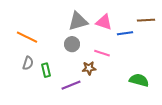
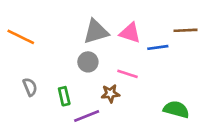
orange line: (27, 37) -> (21, 37), moved
gray semicircle: (28, 63) -> (30, 87), turned -40
green rectangle: (46, 70) -> (64, 96), moved

